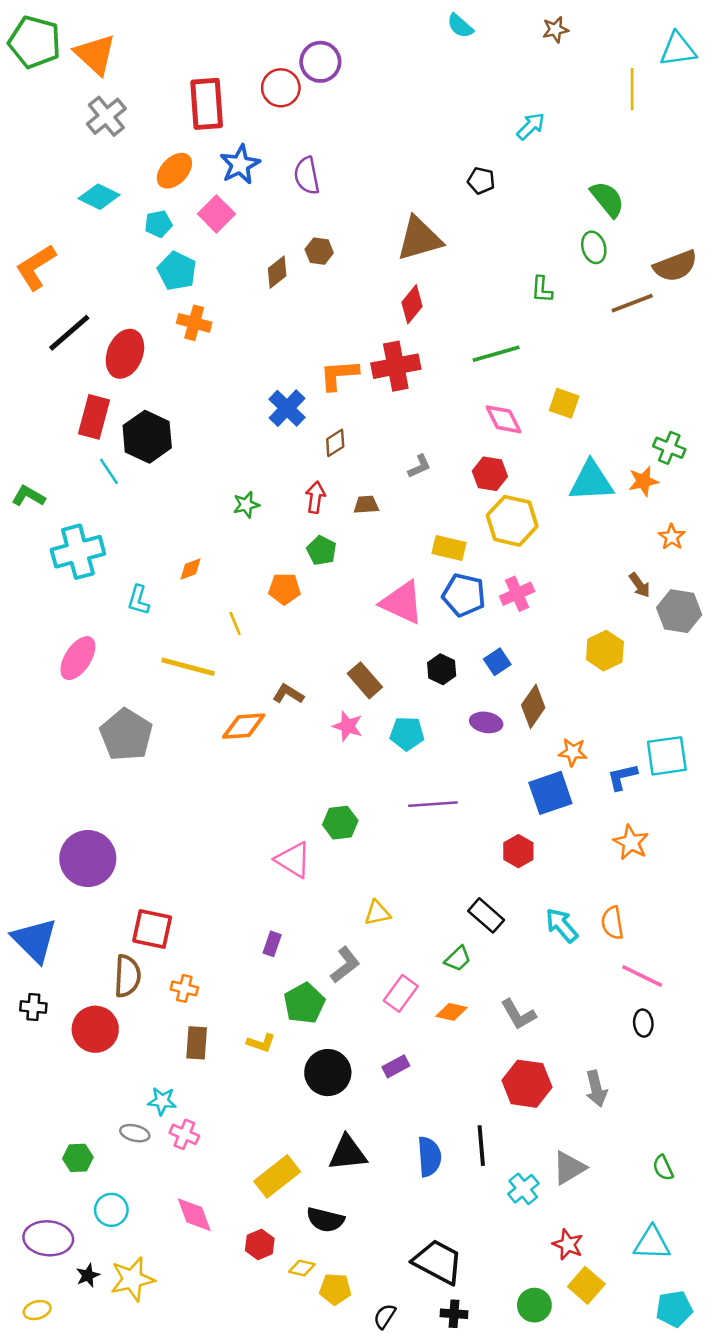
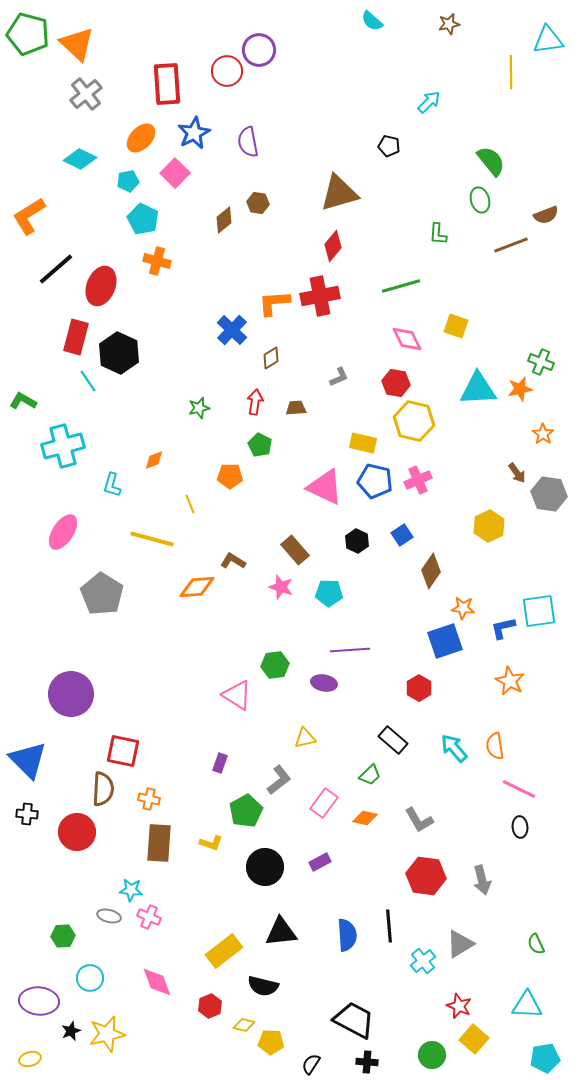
brown semicircle: (675, 266) -> (546, 215), size x0.7
purple ellipse: (486, 722) -> (324, 683), moved
brown rectangle: (197, 1043) -> (159, 843), size x1.4

